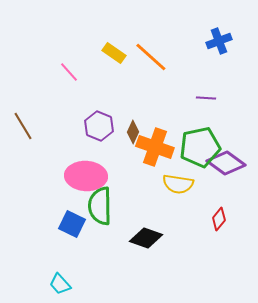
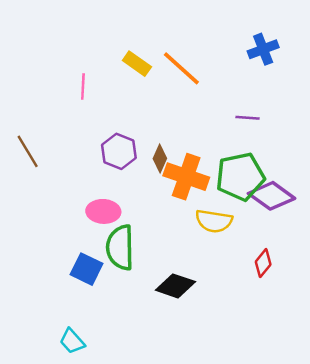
pink line: (69, 72) -> (83, 86), turned 45
pink ellipse: (86, 176) -> (103, 211), size x0.7

